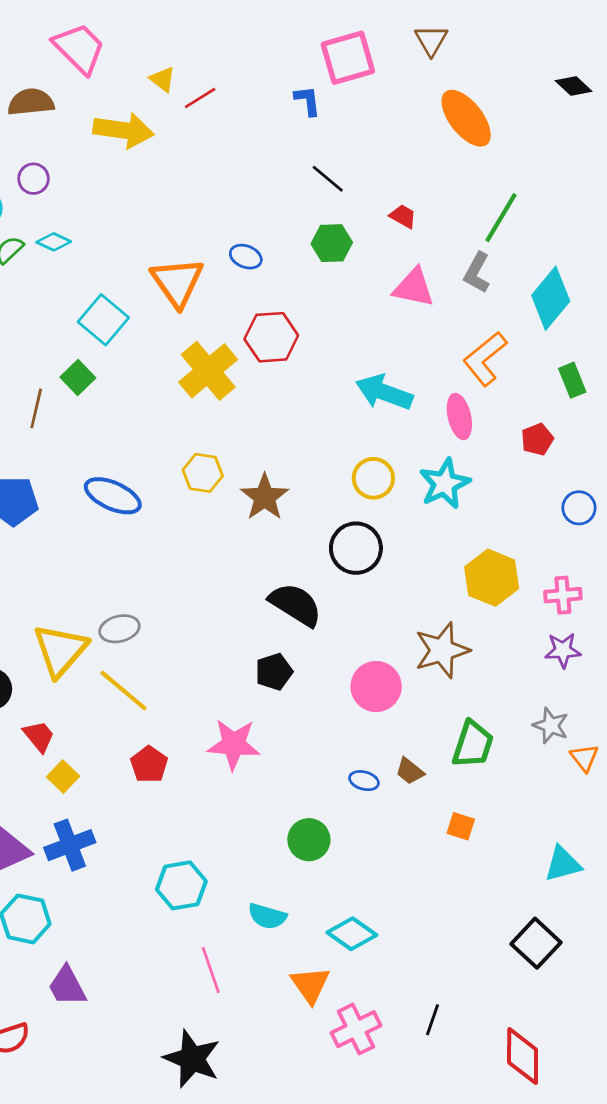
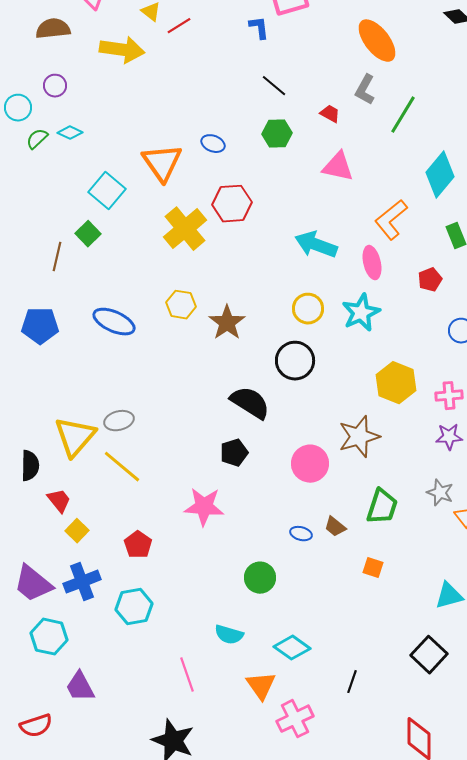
gray L-shape: (477, 273) -> (365, 90), moved
red pentagon: (149, 764) -> (138, 545), moved
cyan hexagon: (181, 885) -> (134, 607), moved
black line: (433, 1020) -> (352, 682), moved

